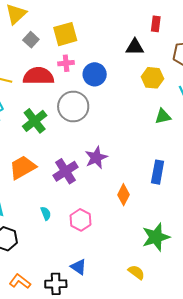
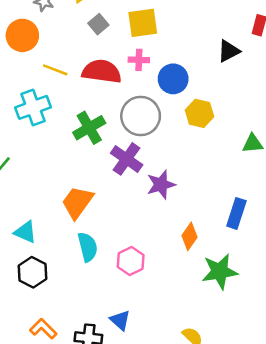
black triangle: (135, 47) -> (229, 51), turned -36
yellow hexagon: (152, 78) -> (199, 113), moved
orange trapezoid: (23, 167) -> (77, 202), moved, turned -32
purple cross: (66, 171) -> (127, 159), moved, turned -30
cyan semicircle: (46, 213) -> (88, 247), size x1.6
green star: (156, 237) -> (220, 272), moved

